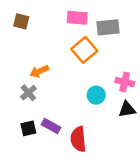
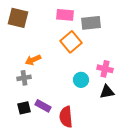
brown square: (21, 21) -> (18, 18), size x1.5
gray cross: (28, 93) -> (24, 78), turned 32

